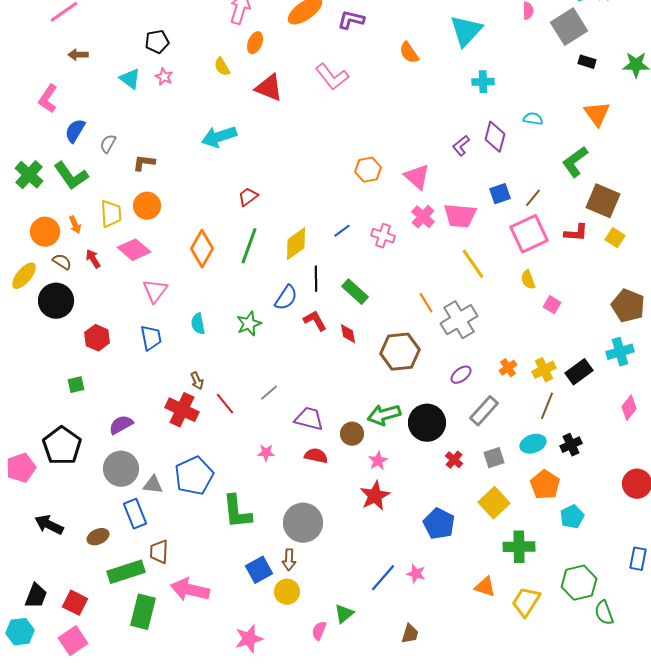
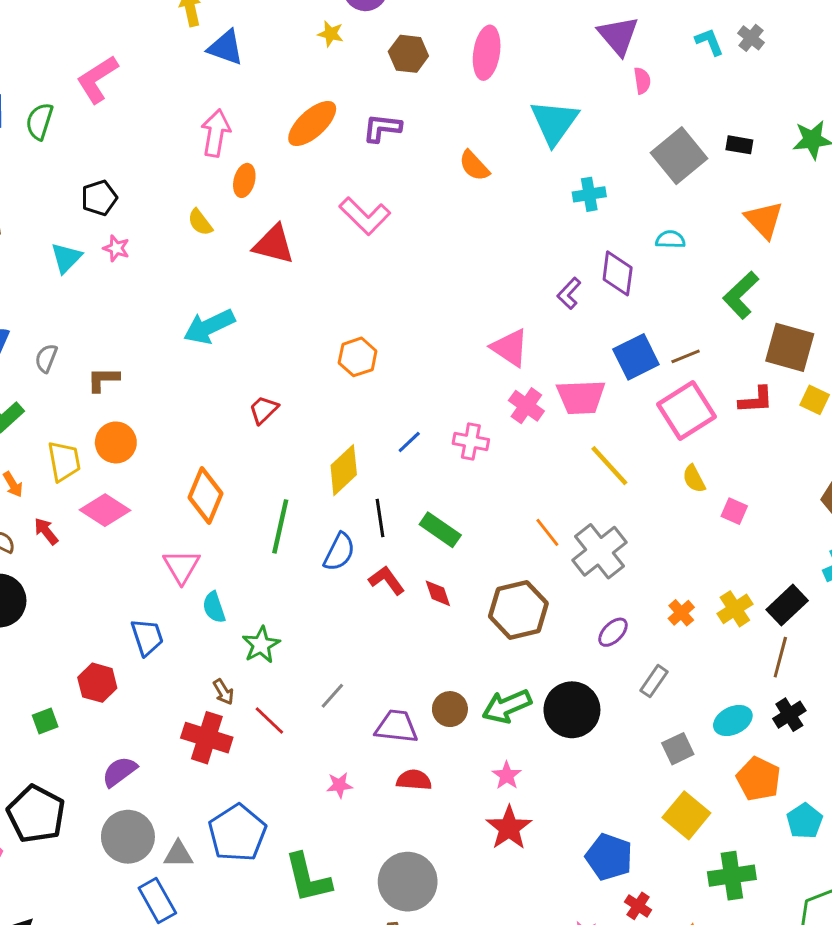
gray square: (569, 27) -> (679, 156), moved
cyan triangle: (130, 79) -> (66, 258), turned 45
orange hexagon: (368, 170) -> (358, 357), moved
blue square: (500, 194) -> (636, 357), size x1.4
brown line: (533, 198) -> (686, 356), turned 36
green line: (249, 246) -> (280, 526), moved
pink triangle: (155, 291) -> (182, 566), moved
green star: (249, 324) -> (261, 645), moved
red hexagon: (97, 338) -> (97, 683), moved
brown line: (547, 406) -> (780, 657), moved
gray rectangle: (484, 411) -> (654, 681), size x0.7
brown circle: (352, 434) -> (450, 709), moved
red cross: (454, 460) -> (638, 906), moved

